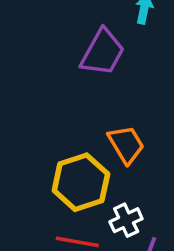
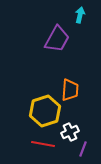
orange trapezoid: (126, 144) -> (70, 90), turned 35

